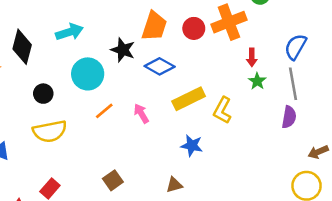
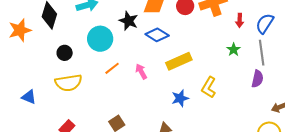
red arrow: (252, 57) -> (240, 20), moved
yellow L-shape: (222, 110) -> (209, 87), moved
blue star: (192, 146) -> (180, 98), turned -30

